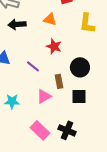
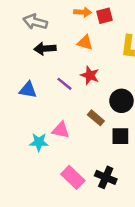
purple line: (33, 66) -> (64, 84), moved
brown rectangle: (59, 81) -> (96, 118), turned -40
pink triangle: (44, 96) -> (61, 130), moved, turned 42

